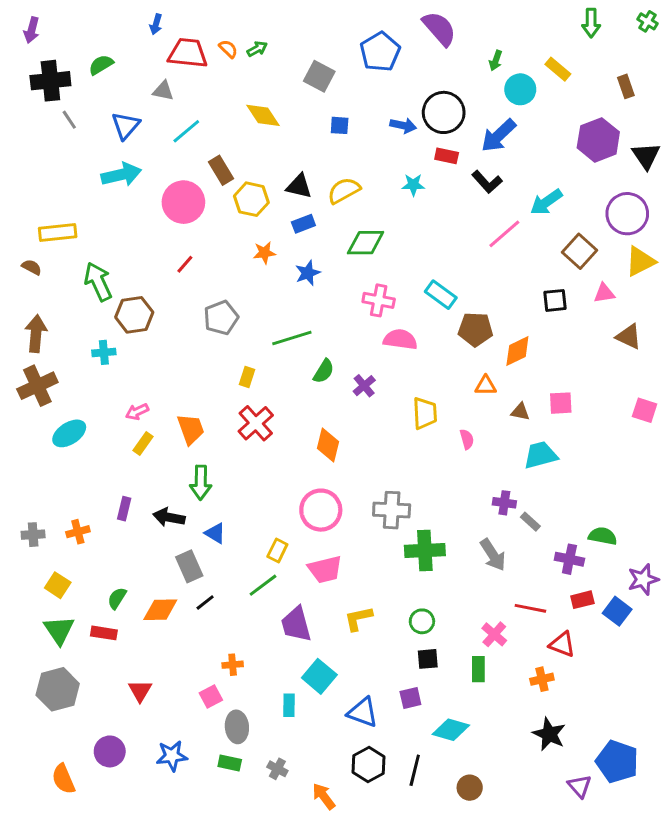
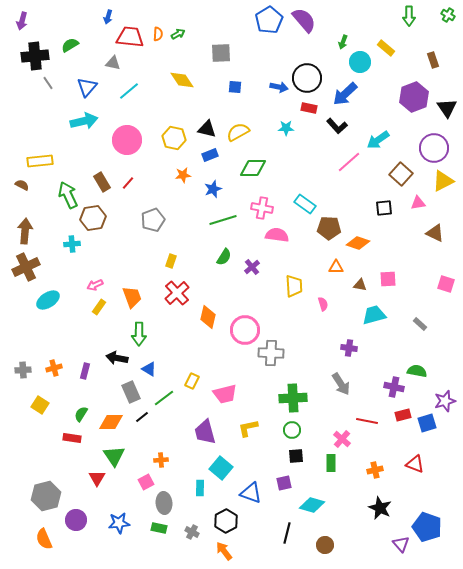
orange semicircle: (228, 49) -> (158, 34), turned 48
blue pentagon: (380, 52) -> (269, 20), moved
gray square: (319, 76) -> (221, 53), turned -30
brown rectangle: (221, 170) -> (102, 182), moved
green line: (292, 338) -> (223, 220), moved
orange diamond: (517, 351) -> (358, 243), turned 45
orange diamond: (328, 445) -> (208, 317), moved
purple rectangle: (124, 509) -> (85, 371), moved
pink circle: (321, 510) -> (245, 330), moved
gray rectangle: (530, 522) -> (420, 324), moved
green cross: (425, 551) -> (293, 398), moved
green line: (263, 585) -> (164, 398), moved
blue square: (617, 611) -> (427, 423), turned 36
green triangle: (59, 630) -> (114, 456), moved
red triangle: (562, 644) -> (415, 464), moved
gray hexagon: (58, 689) -> (46, 496), moved
black hexagon: (368, 764) -> (226, 521), moved

